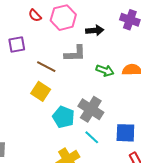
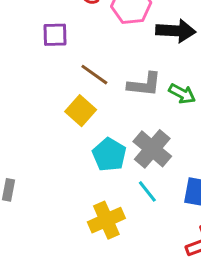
black arrow: (95, 30) -> (176, 31), size x1.4
gray L-shape: (75, 54) -> (144, 84), moved

